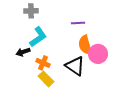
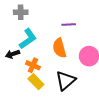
orange semicircle: (85, 45) -> (59, 48), moved
black triangle: (75, 66) -> (66, 81), moved, turned 45

